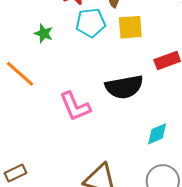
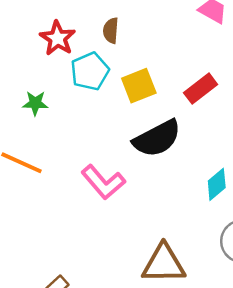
yellow square: (130, 27) -> (139, 86), moved

